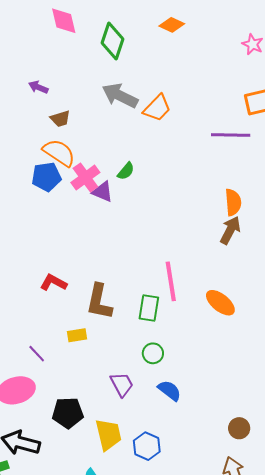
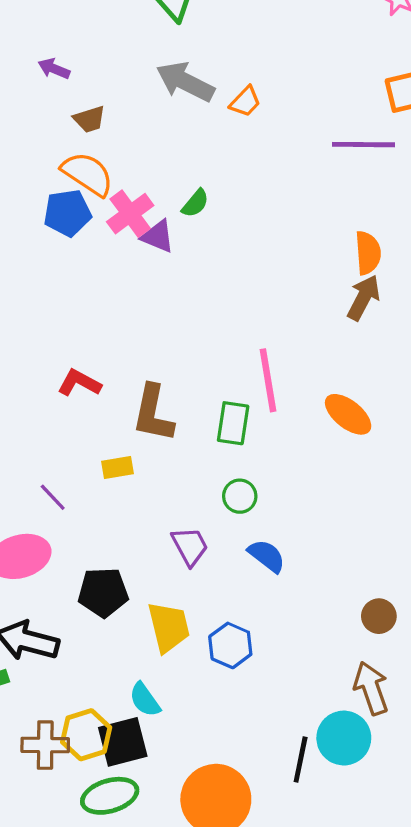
orange trapezoid: (157, 108) -> (245, 102), size x0.7

